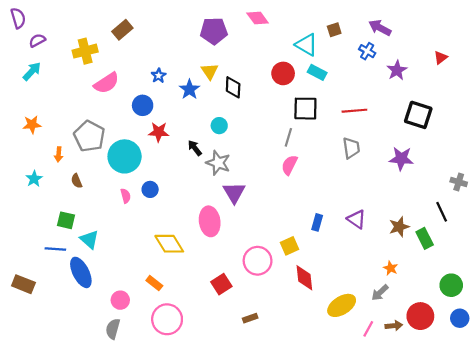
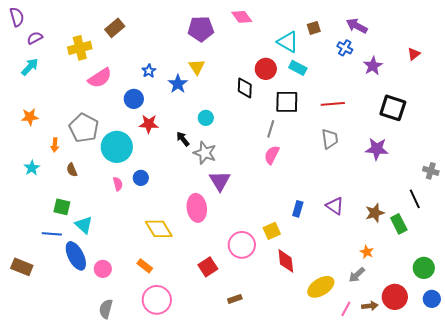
black diamond: (233, 87) -> (245, 88), moved
pink circle: (120, 300) -> (103, 269), moved

